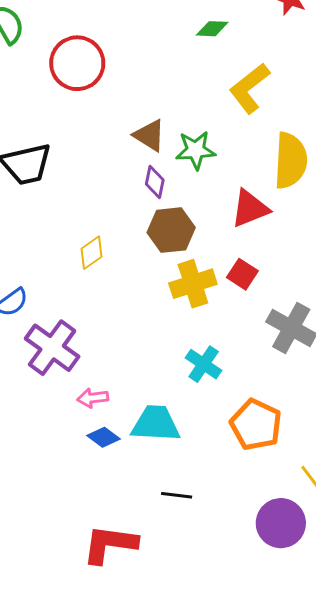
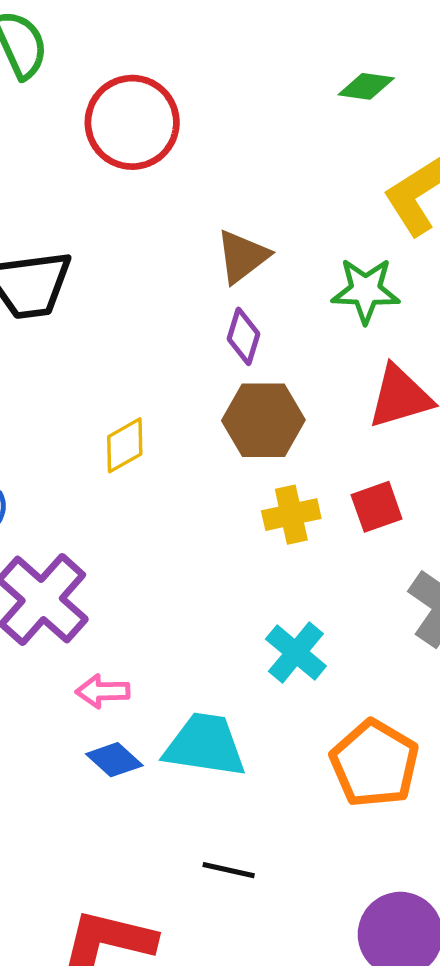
brown triangle: (149, 135) -> (242, 256), turned 45
green star: (196, 150) -> (366, 290), moved
red square: (242, 274) -> (377, 507), turned 32
yellow cross: (193, 284) -> (291, 515), size x0.7

